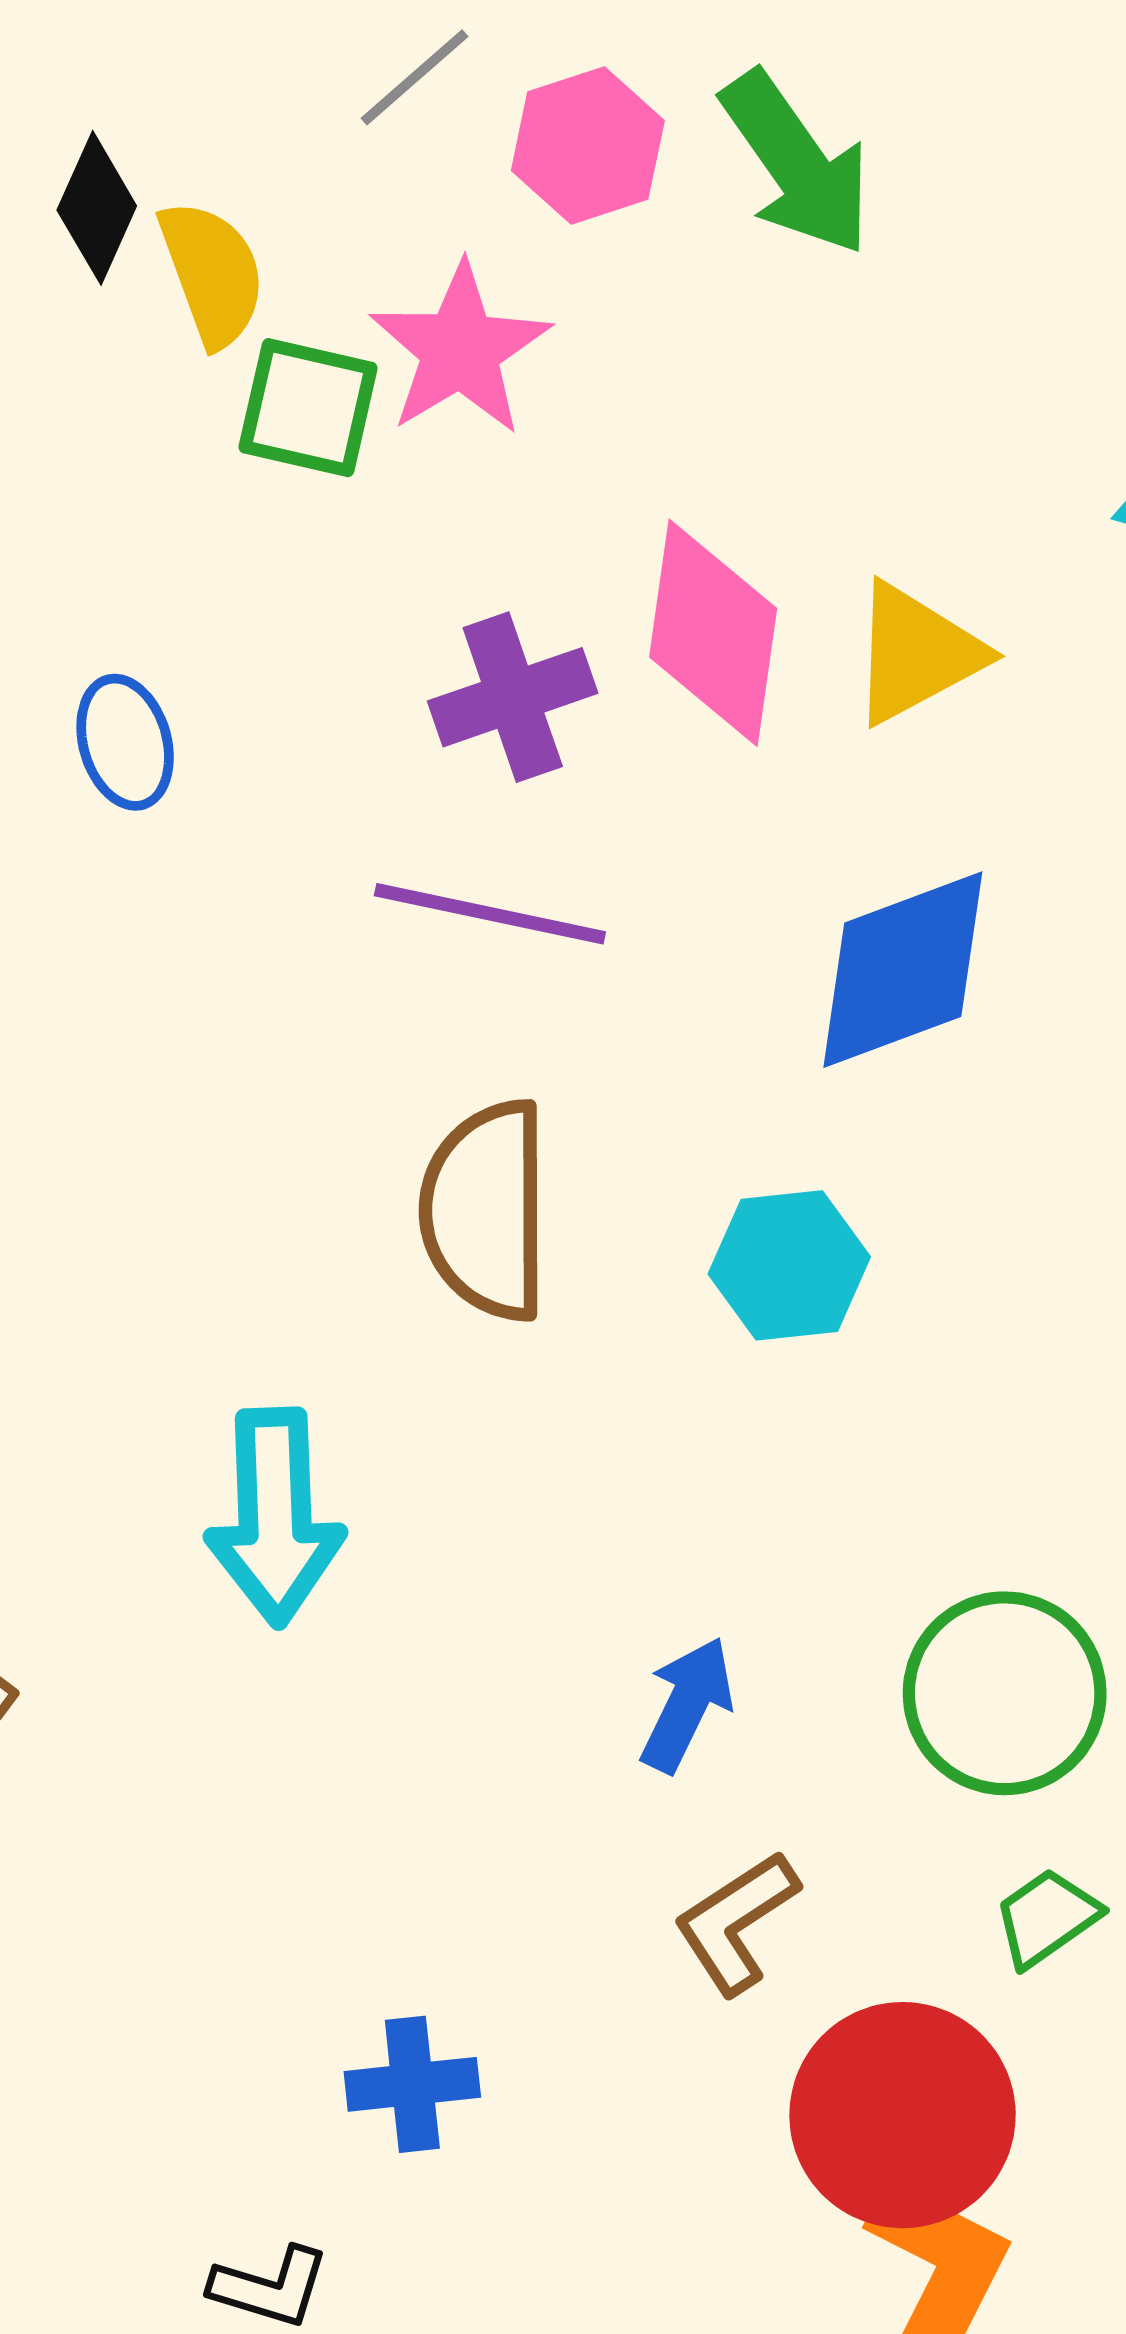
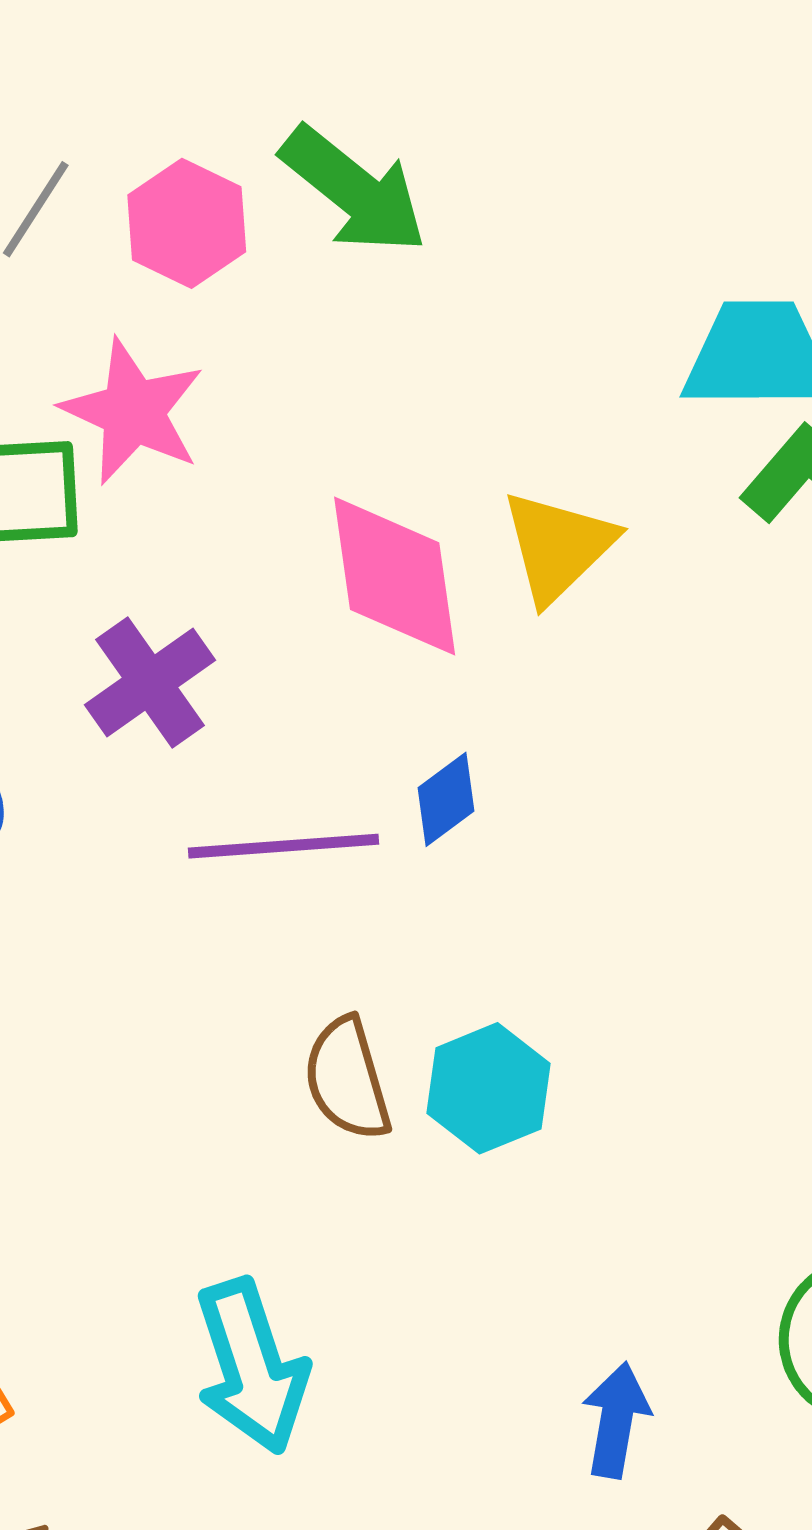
purple cross: (513, 697) -> (150, 683), moved
blue diamond: (903, 970) -> (446, 799), moved, size x0.5
brown semicircle: (486, 1210) -> (347, 1079), size x0.7
cyan hexagon: (789, 1265) -> (488, 1088), moved

